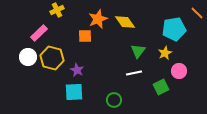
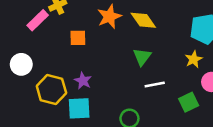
pink rectangle: (39, 33) -> (38, 20), moved
orange square: (85, 36) -> (78, 38), moved
green triangle: (138, 51) -> (142, 57), moved
yellow hexagon: (52, 58) -> (51, 90), moved

